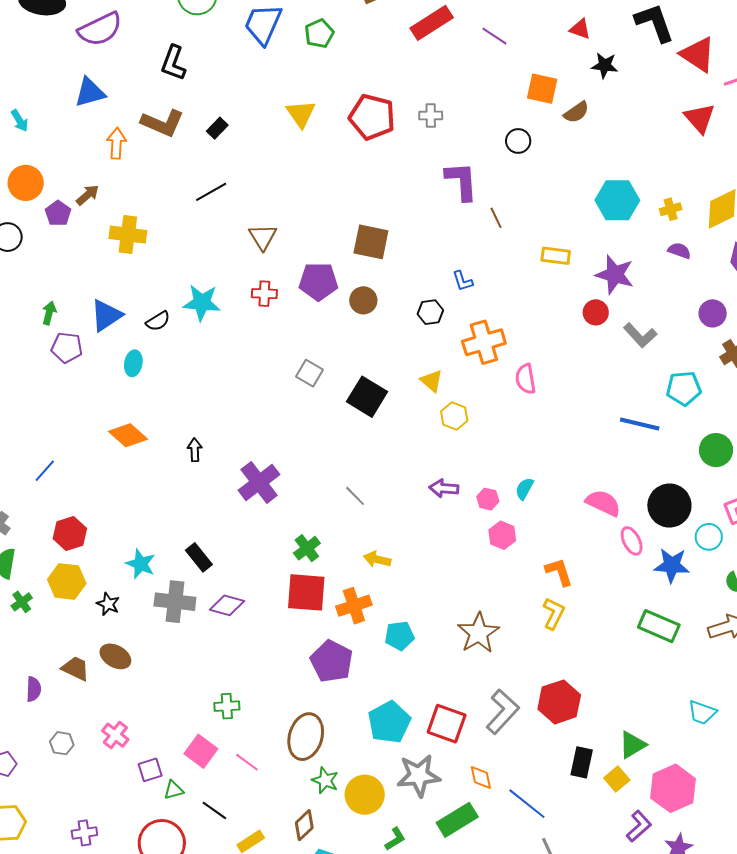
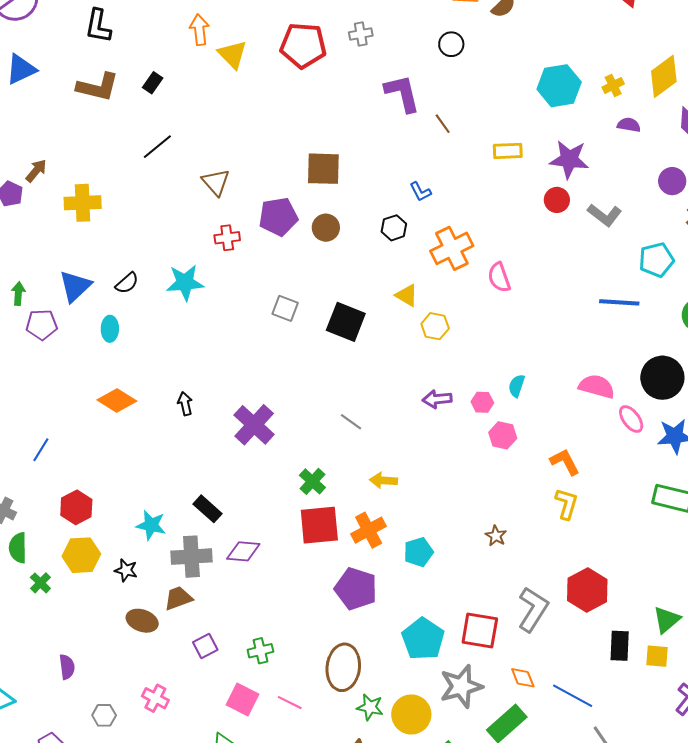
orange arrow: (117, 143) -> (199, 30), moved
cyan star: (202, 303) -> (185, 283), moved
brown star: (478, 633) -> (496, 536), size x0.5
brown trapezoid: (76, 668) -> (178, 598), moved, turned -36
purple square: (150, 770) -> (205, 646), moved
yellow square: (617, 779) -> (657, 656), turned -35

